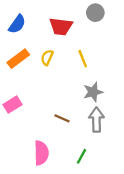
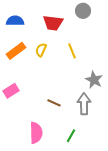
blue semicircle: (17, 24) -> (15, 21), turned -126
gray star: (93, 92) -> (94, 80), moved, turned -30

